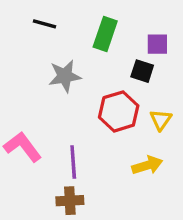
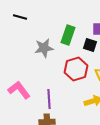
black line: (45, 24) -> (20, 17), moved
green rectangle: (105, 34) -> (68, 35), moved

